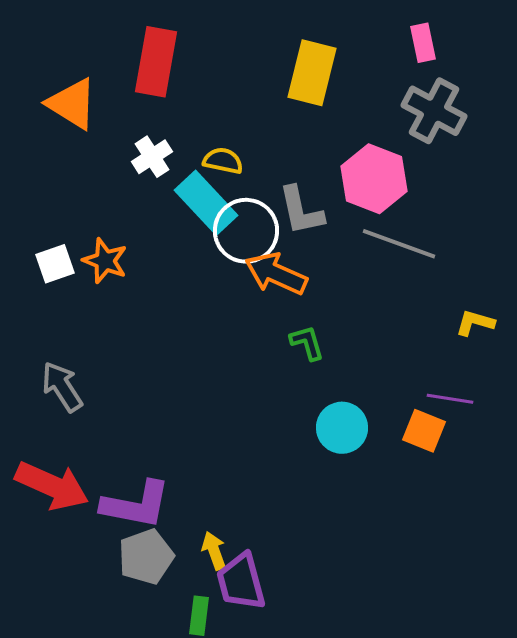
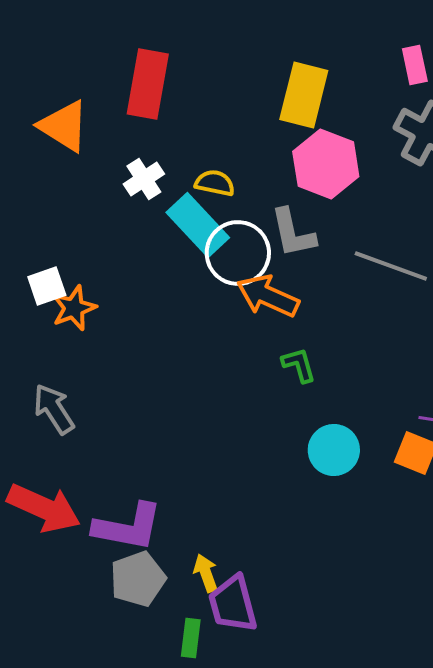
pink hexagon: (374, 179) -> (326, 164), moved
orange star: (105, 261) -> (74, 308), moved, turned 30

